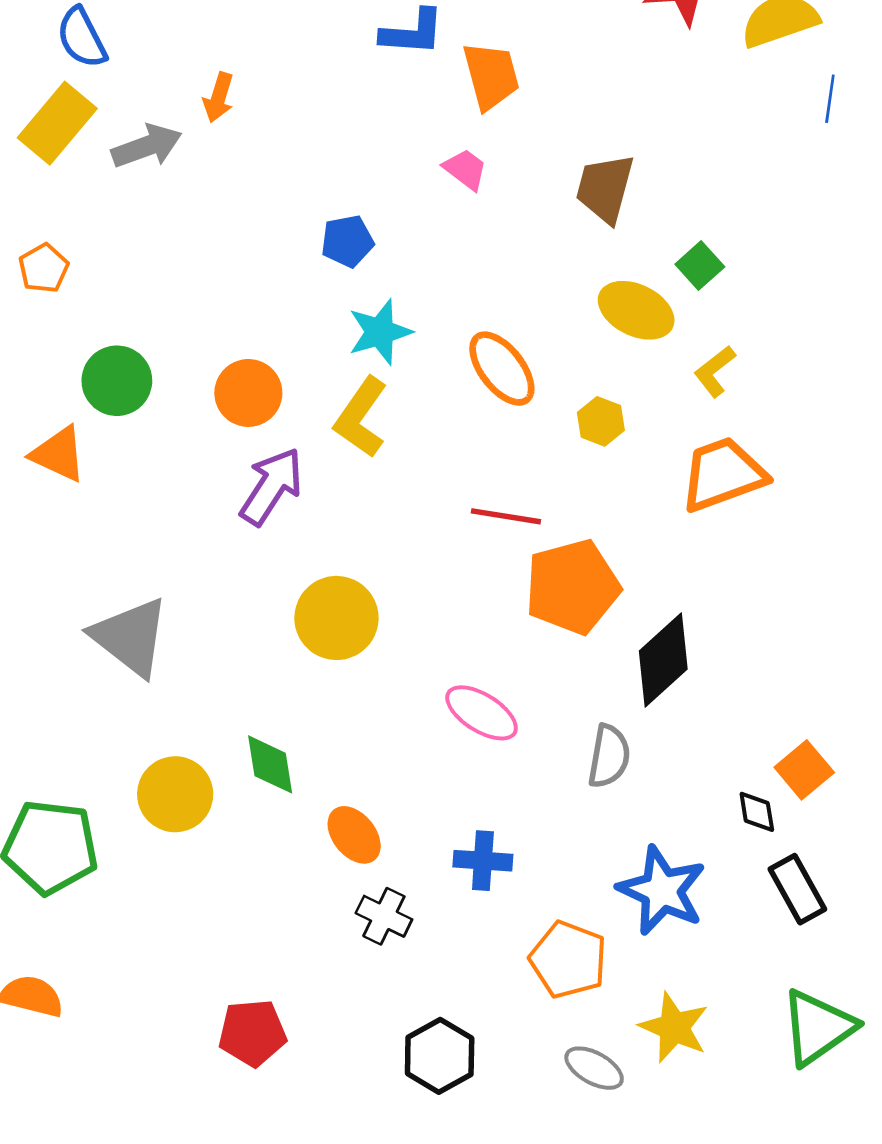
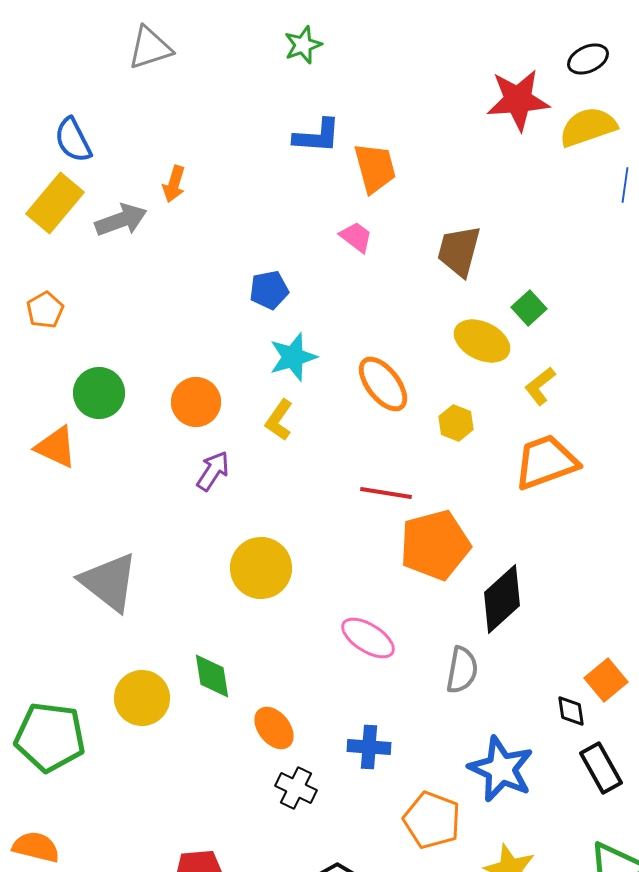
yellow L-shape: (361, 417) -> (279, 420), size x0.7
purple arrow: (271, 486) -> (213, 471), size x0.7

